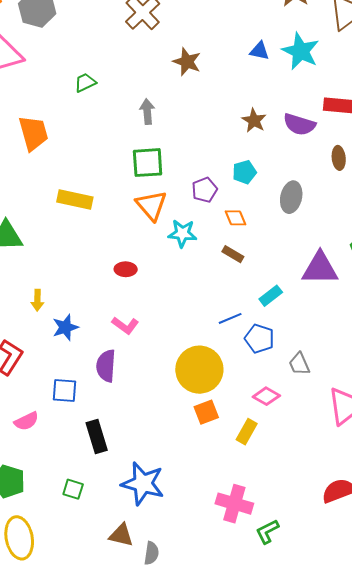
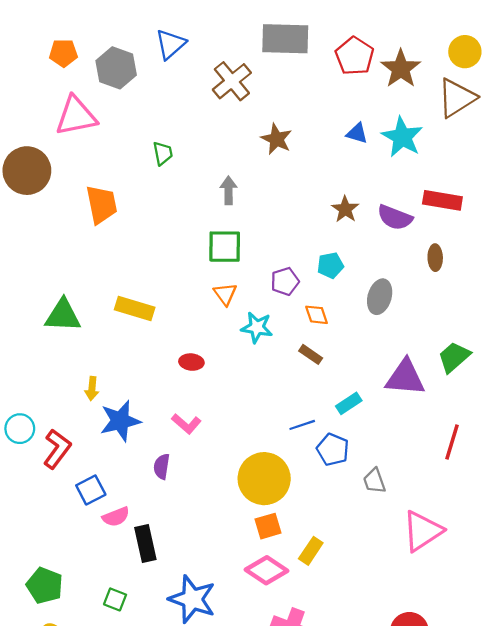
green trapezoid: (85, 83) -> (163, 153), turned 100
yellow rectangle: (75, 199) -> (135, 308), moved
orange triangle: (151, 205) -> (225, 294), size x0.7
blue star: (65, 327) -> (120, 421), size x1.4
purple semicircle: (106, 366) -> (162, 467), size x0.7
blue square: (65, 391) -> (91, 490), moved, turned -36
pink diamond: (266, 396) -> (266, 570), moved, size x1.4
pink semicircle: (26, 421) -> (116, 517), moved

